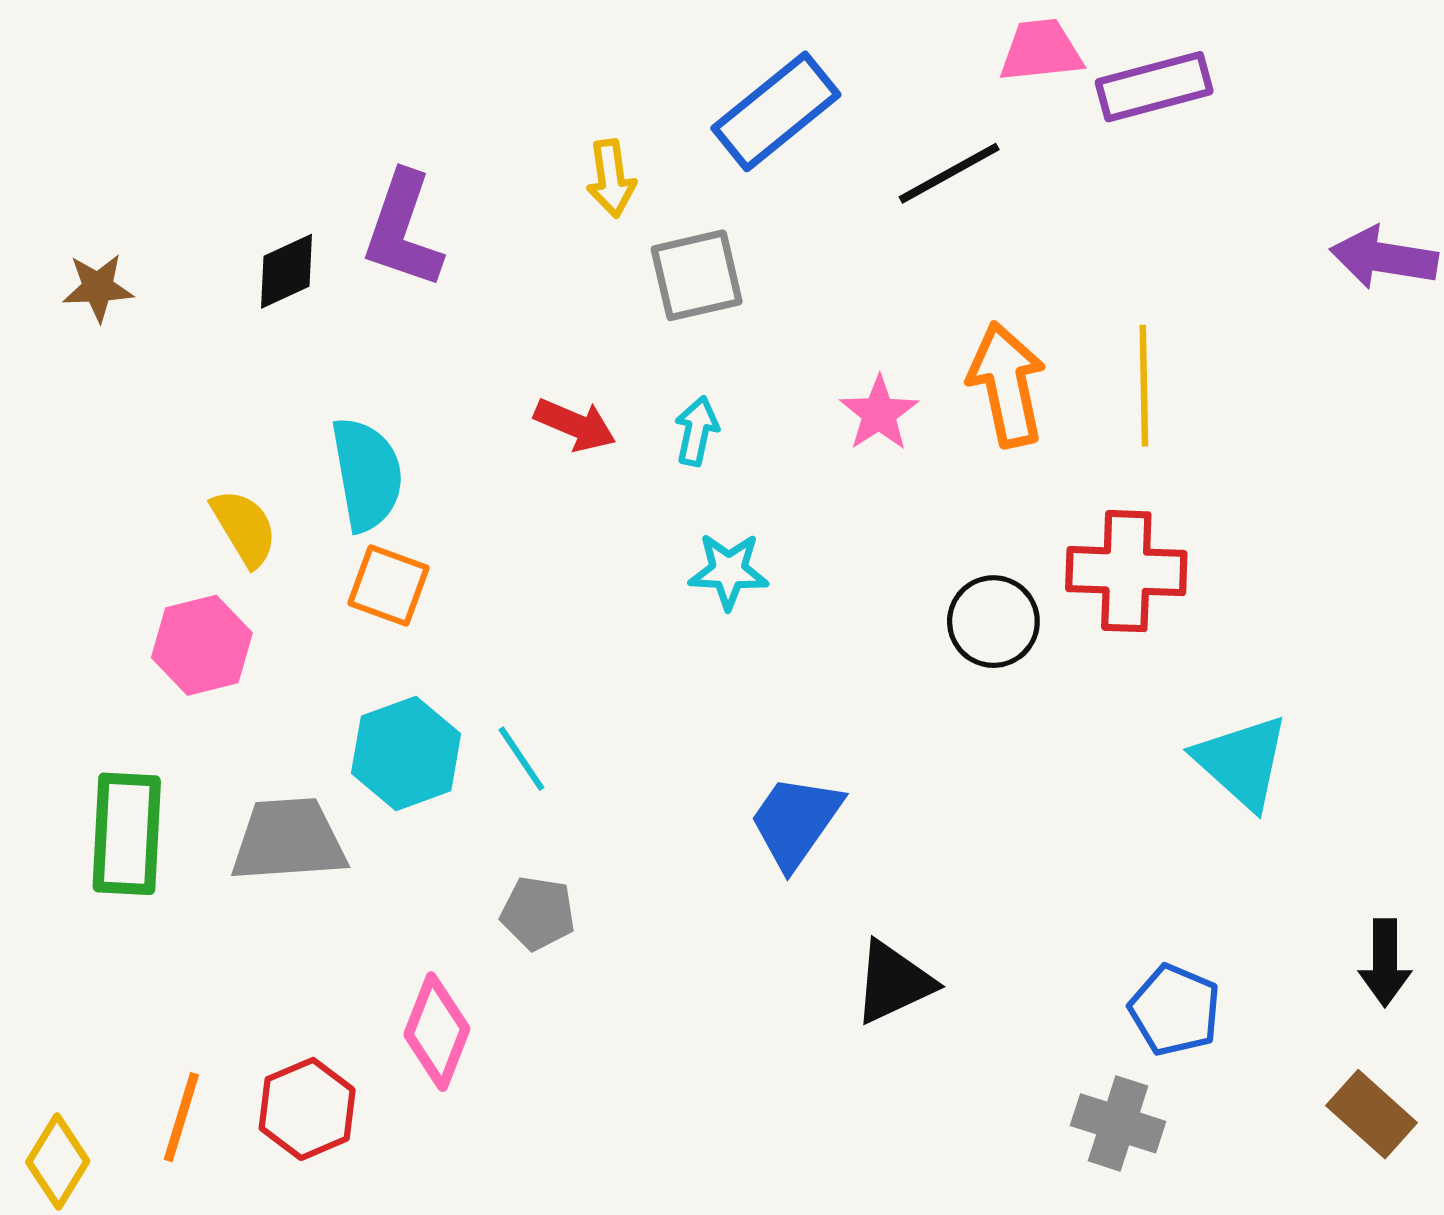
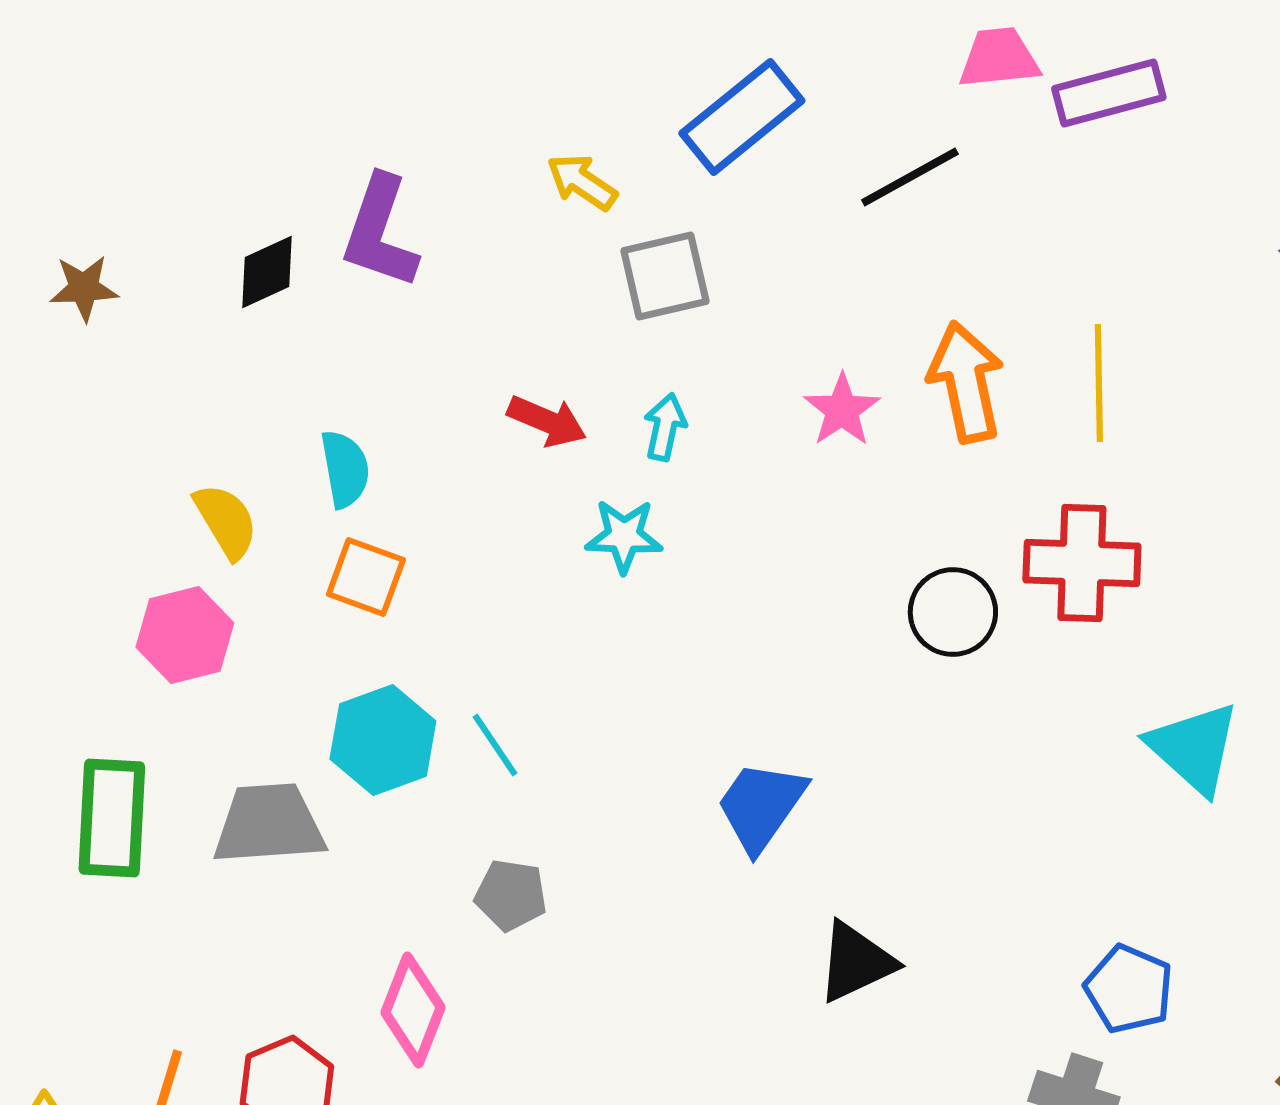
yellow arrow: (611, 178) -> (582, 182), turned 132
cyan semicircle: (367, 474) -> (345, 469), size x0.7
cyan star: (729, 571) -> (624, 536), moved

